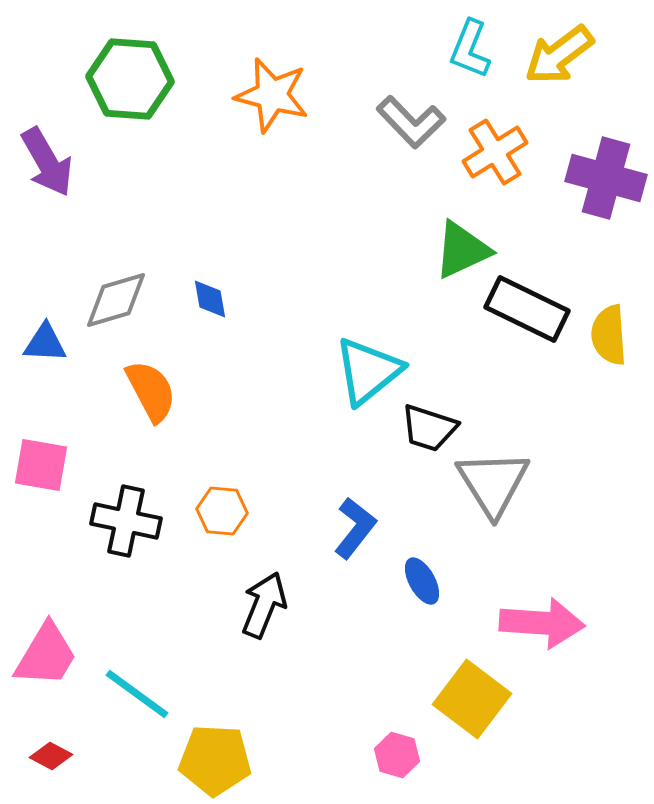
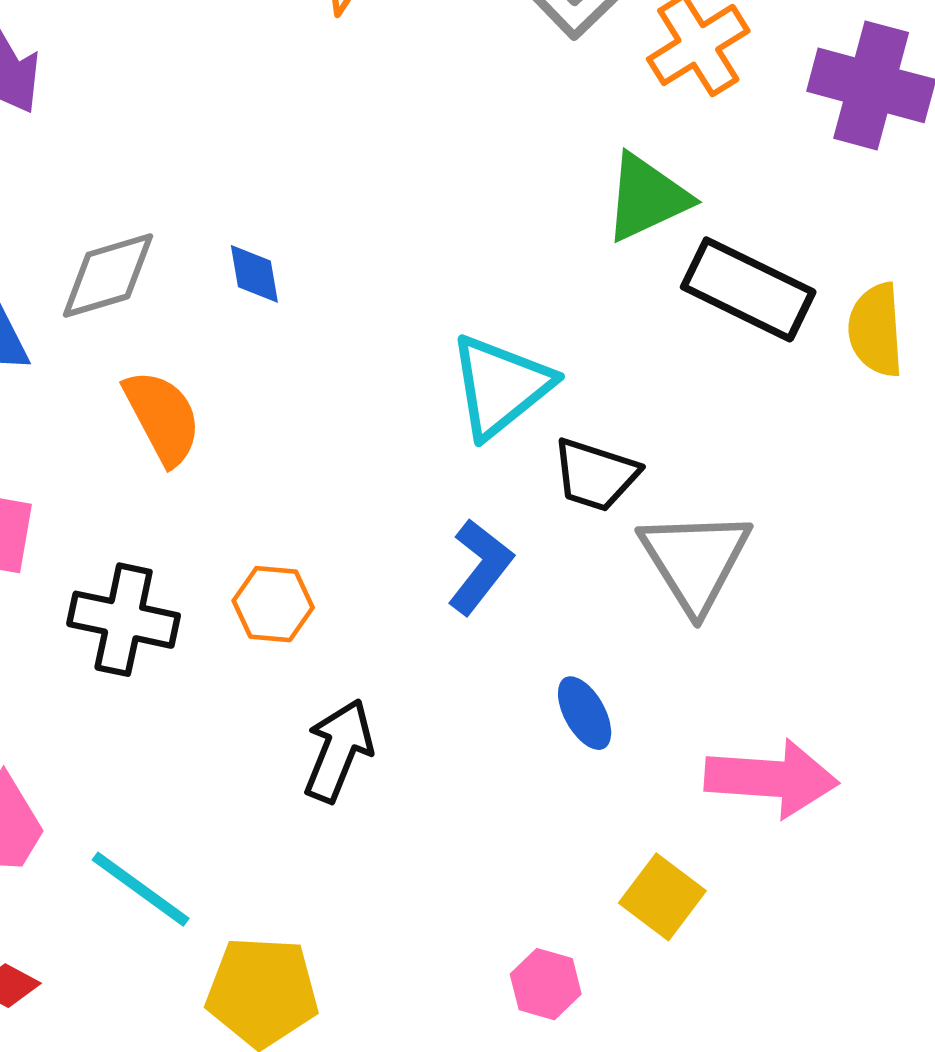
blue L-shape: (355, 528) -> (480, 567), moved
yellow square: (472, 699) -> (662, 897), size x0.7

